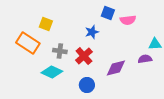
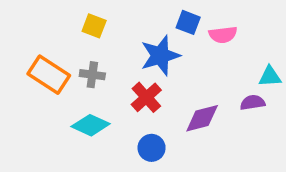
yellow square: (46, 24) -> (94, 26), moved
blue star: (92, 32) -> (160, 56), size x1.6
gray cross: (60, 51) -> (92, 75), moved

